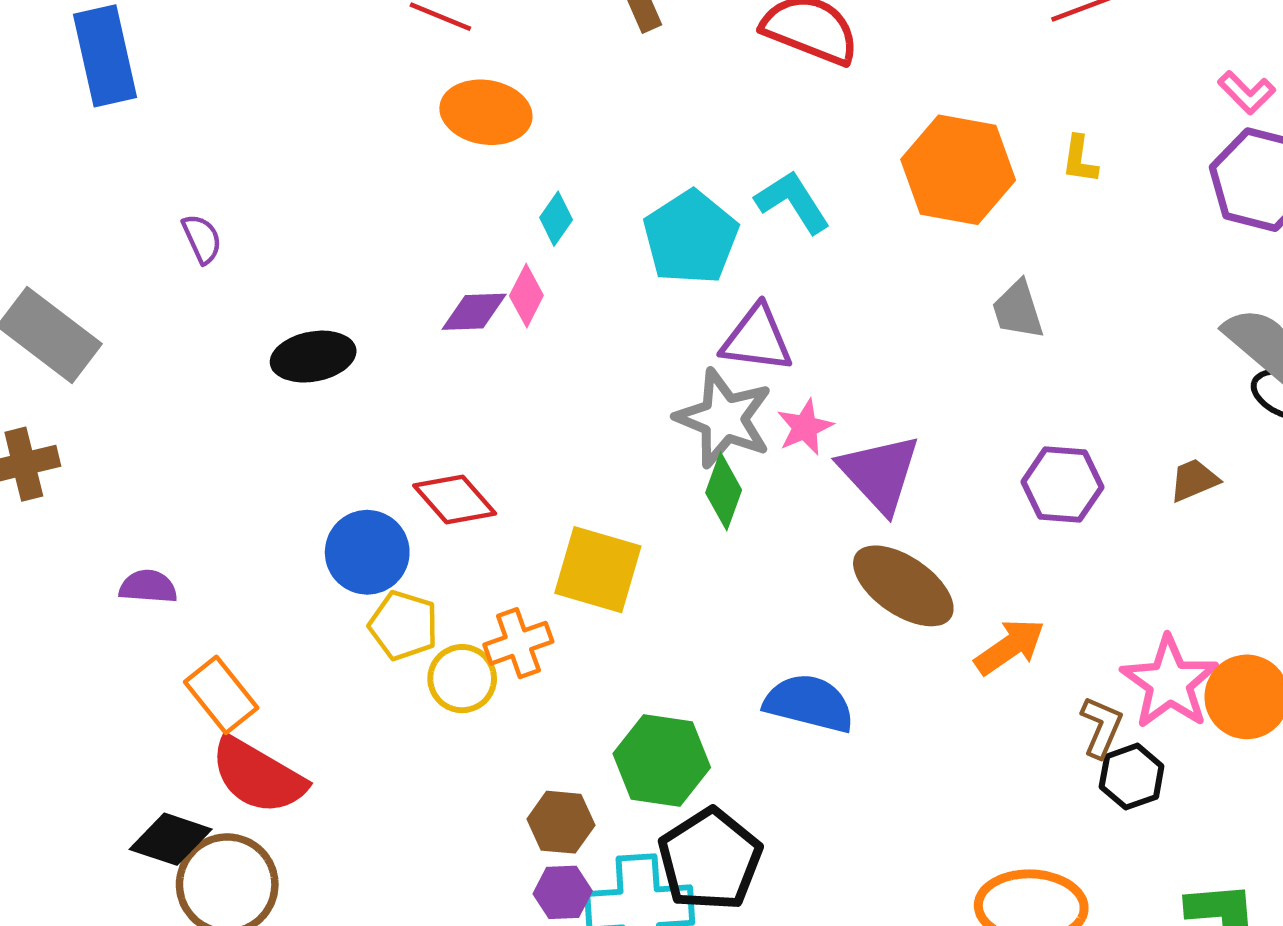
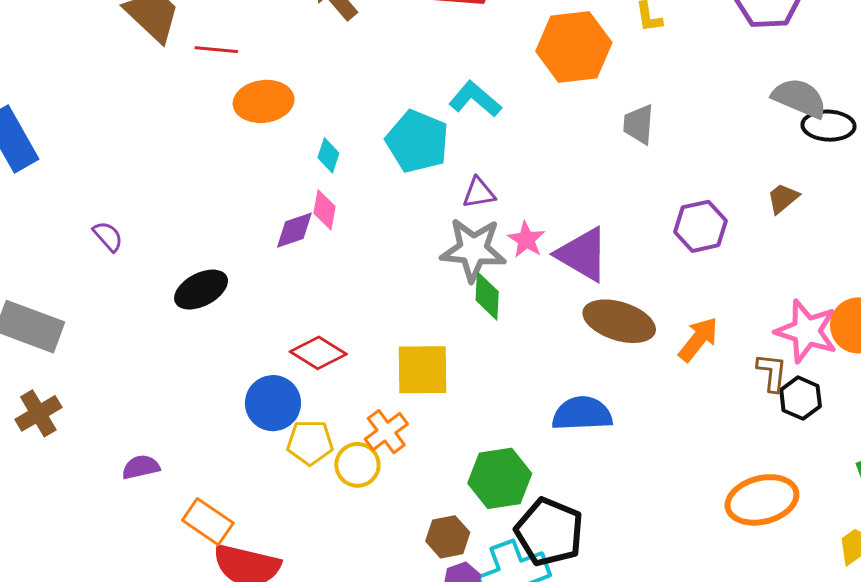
gray trapezoid: (1018, 310) -> (639, 124), turned 39
purple triangle: (757, 339) -> (479, 193), size x0.7

